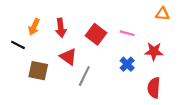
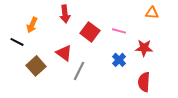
red arrow: (61, 28) -> (65, 14), moved
brown square: (38, 71) -> (36, 66), turned 36

